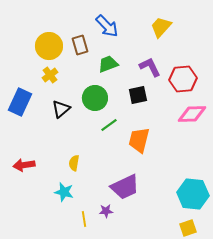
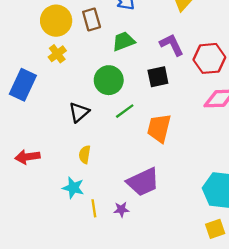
black triangle: (61, 109) -> (79, 112), moved
yellow line: (84, 219) -> (94, 208), moved

